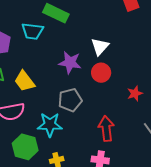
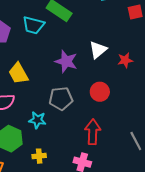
red circle: (101, 73) -> (100, 92), moved
red star: (135, 93) -> (125, 60), moved
cyan star: (50, 125) -> (37, 120), size x0.7

